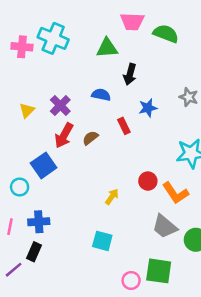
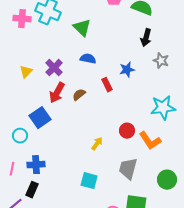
green triangle: (107, 48) -> (82, 28), moved, turned 48
black arrow: (130, 74) -> (146, 38), moved
gray trapezoid: (165, 227) -> (128, 169), moved, turned 65

